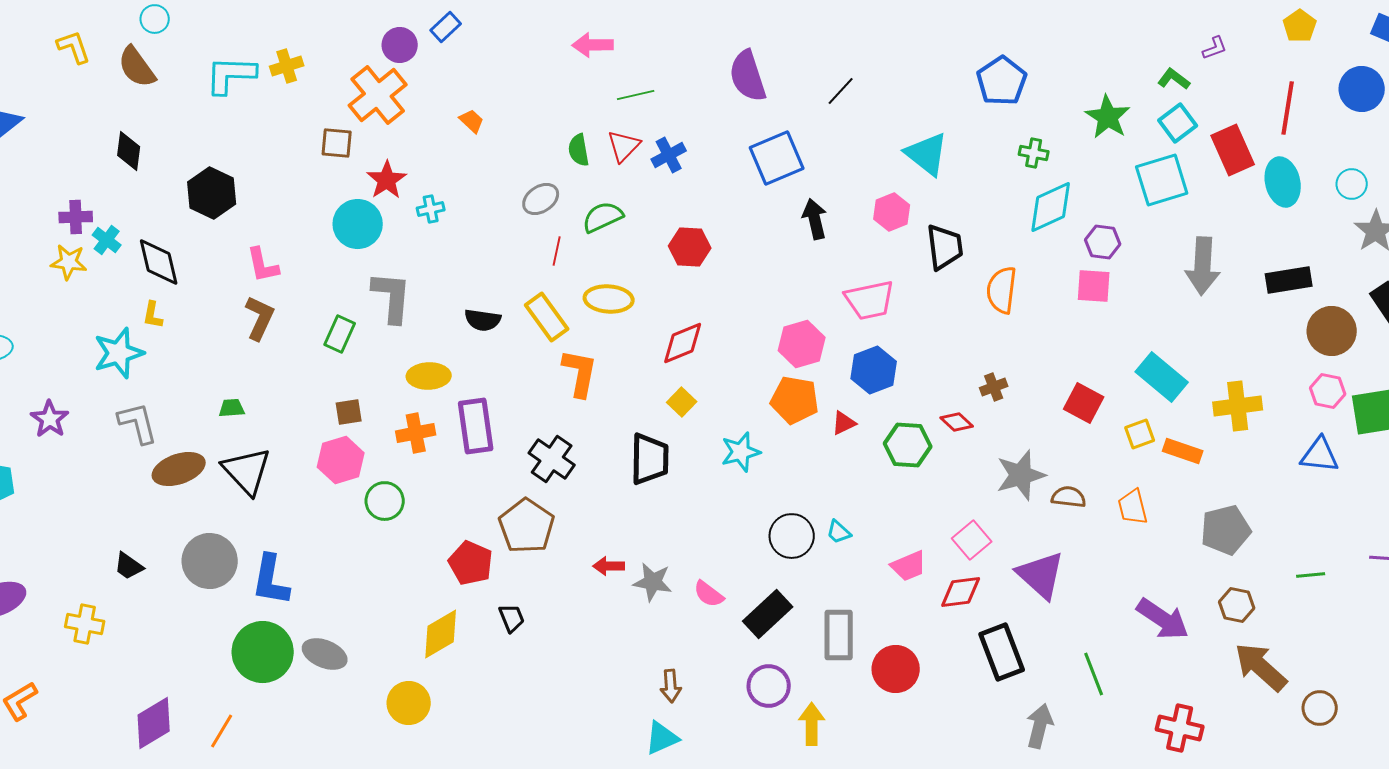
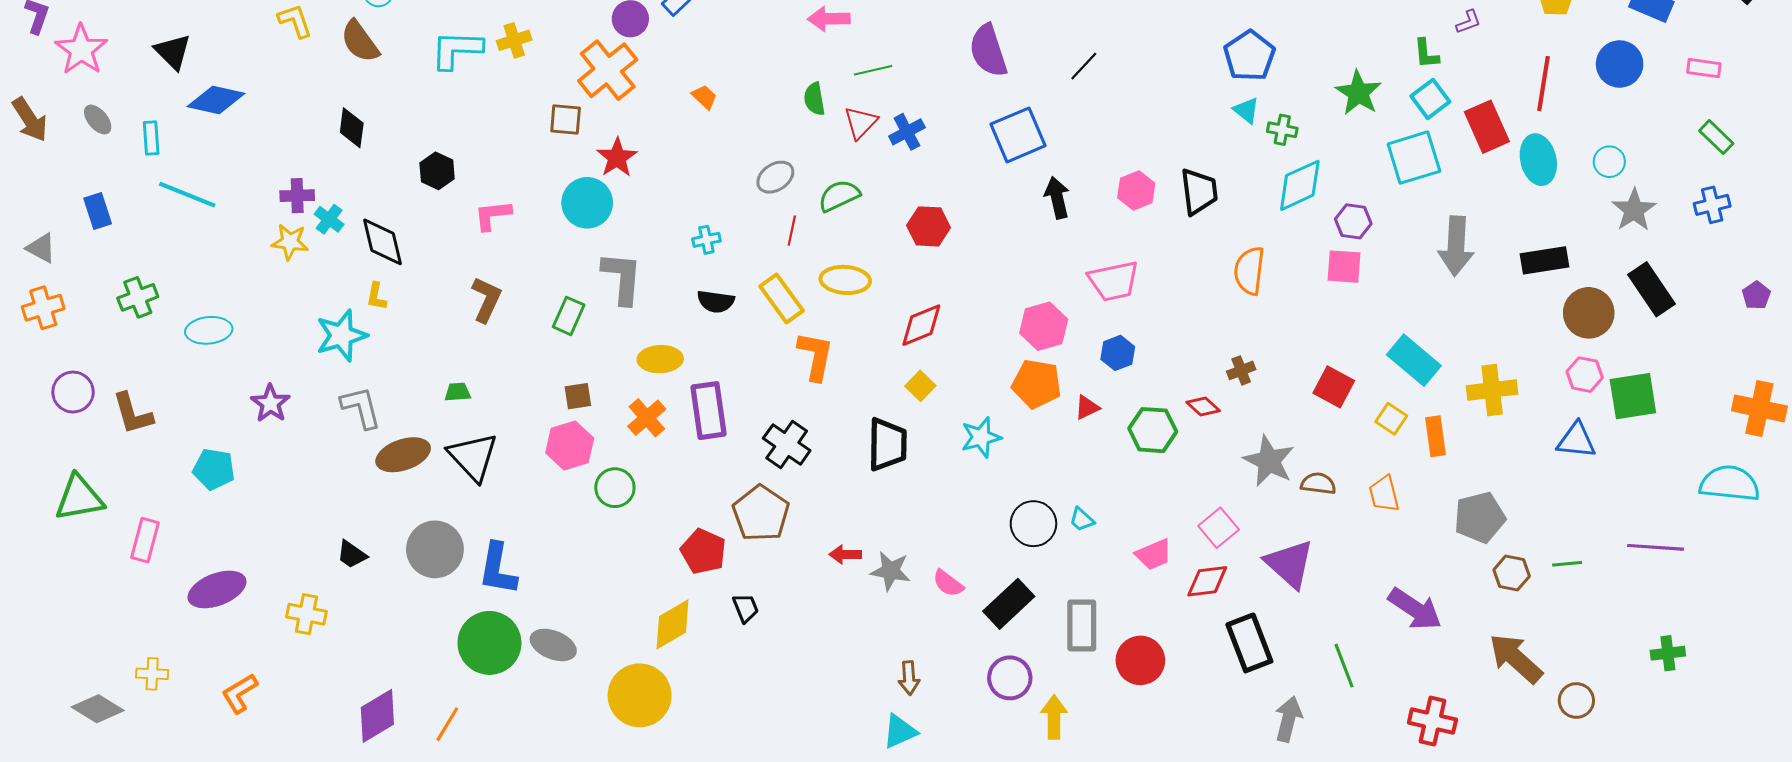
green L-shape: (1174, 79) -> (1426, 54), turned -132
green semicircle: (579, 150) -> (814, 99), moved
cyan triangle: (927, 154) -> (1246, 110), moved, size x0.6
black hexagon: (212, 193) -> (437, 171), size x0.7
cyan cross: (431, 209) -> (706, 240), moved
black trapezoid: (945, 247) -> (1199, 192), moved
pink L-shape: (263, 265) -> (493, 215), moved, turned 96
blue hexagon: (874, 370) -> (1118, 353), size x0.7
orange cross: (416, 433) -> (647, 418), turned -30
yellow square: (1140, 434) -> (1391, 419), turned -36
orange rectangle: (1183, 451) -> (1436, 436), turned 63
gray star: (1021, 475) -> (1269, 461), turned -30
brown hexagon: (1237, 605) -> (1512, 573), moved
yellow circle: (409, 703) -> (640, 695), size x1.4

